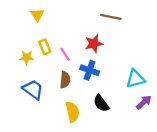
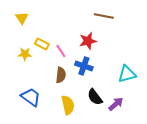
yellow triangle: (37, 15) -> (22, 18), moved
yellow rectangle: (45, 47) -> (42, 44), turned -40
blue trapezoid: (33, 89) -> (31, 97), moved
purple arrow: (144, 102) -> (116, 104), moved

